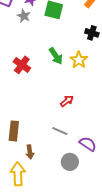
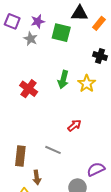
green arrow: (56, 56) -> (63, 80), turned 48
gray line: (60, 131) -> (53, 150), moved
purple semicircle: (88, 144) -> (96, 169), turned -60

